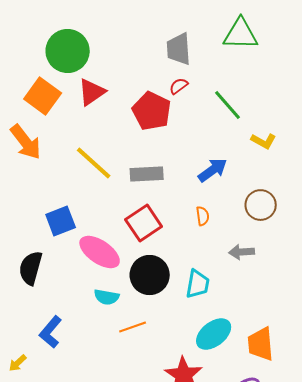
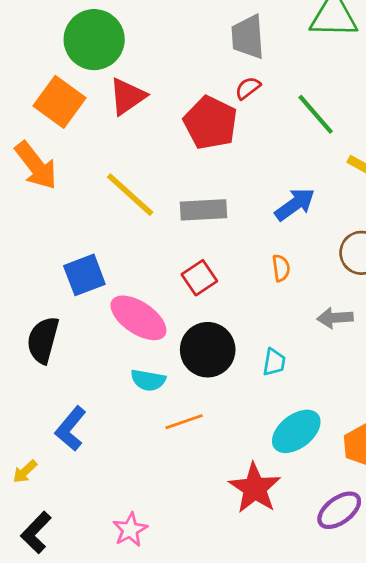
red square: (144, 223) -> (199, 278), size x0.7
cyan trapezoid: (198, 284) -> (274, 362), size x0.7

